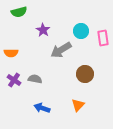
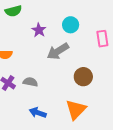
cyan circle: (81, 31) -> (71, 25), moved
orange triangle: (78, 105) -> (76, 110), size x1.5

